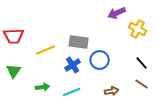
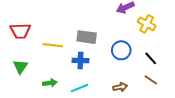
yellow line: (46, 50) -> (53, 45), turned 30
blue circle: (100, 60) -> (121, 50), moved
blue cross: (73, 65) -> (80, 61), turned 35

